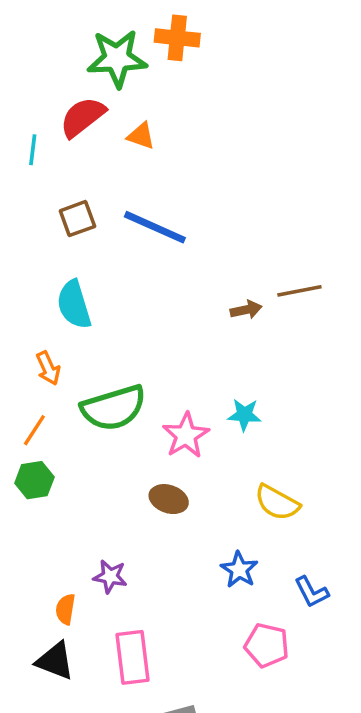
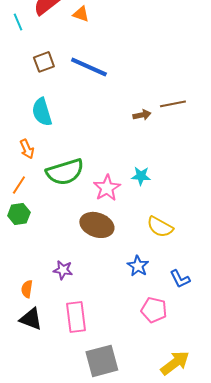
cyan line: (33, 150) -> (18, 22), turned -30
brown ellipse: (169, 499) -> (97, 225), size x1.5
orange semicircle: (65, 609) -> (27, 289), moved

